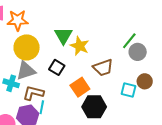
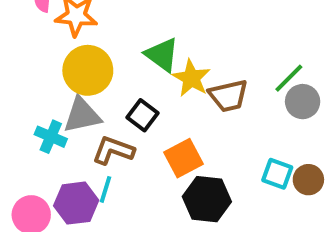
green triangle: (63, 36) -> (162, 55), turned -30
brown trapezoid: (103, 68) -> (228, 96), moved
brown circle: (145, 81) -> (308, 180), moved
brown L-shape: (33, 93) -> (113, 150), moved

